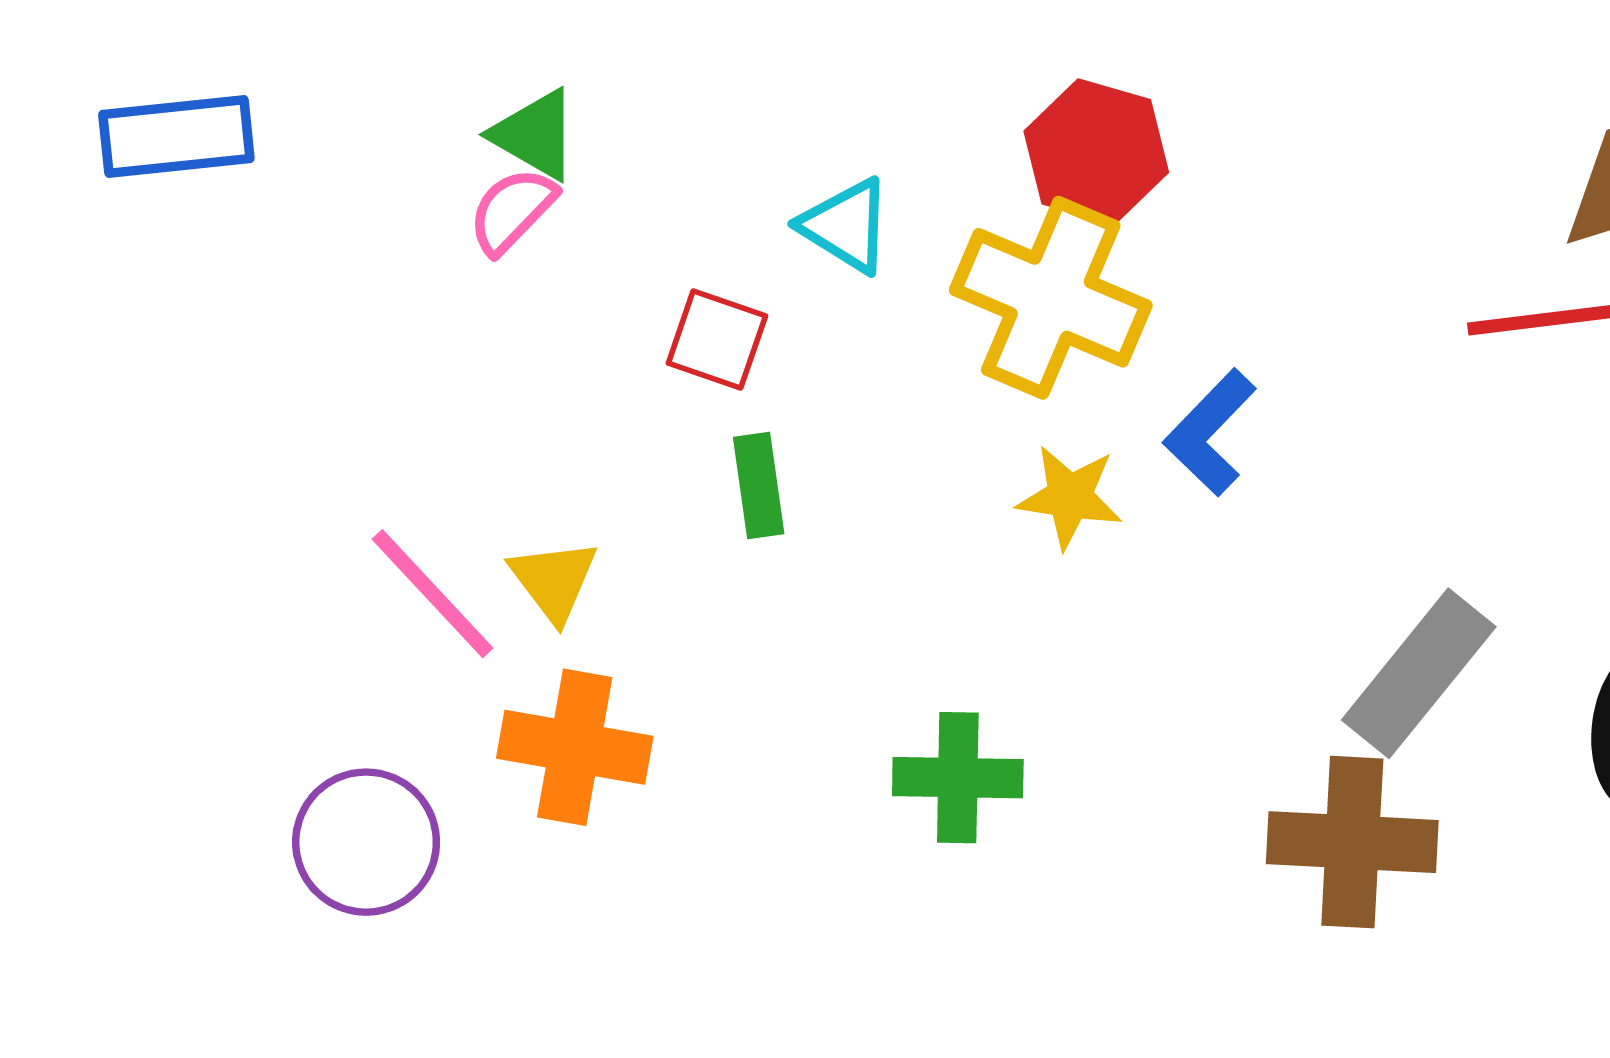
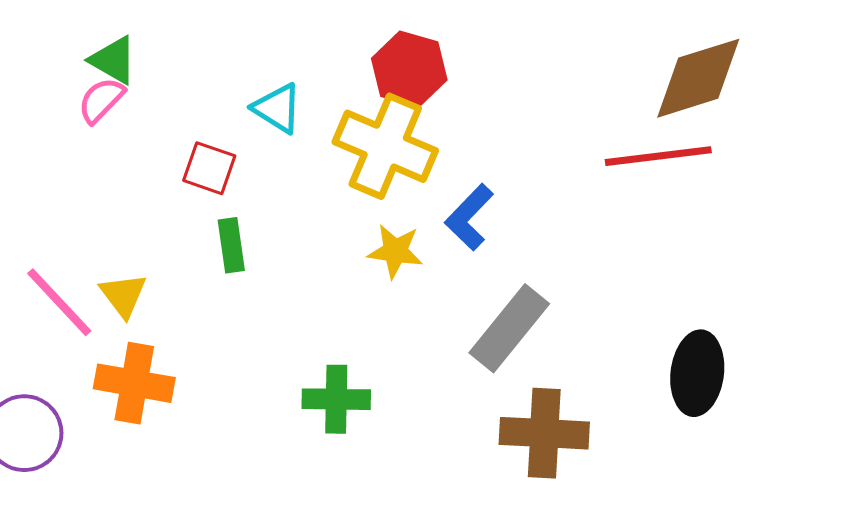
gray rectangle: (1419, 673) -> (509, 328), moved

